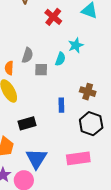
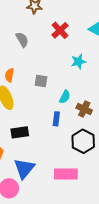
gray semicircle: (27, 55) -> (22, 40), moved, turned -56
cyan semicircle: (60, 59) -> (65, 97), moved

